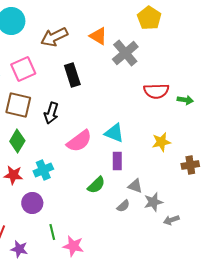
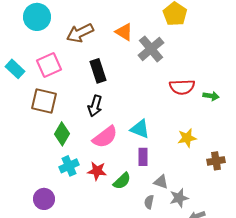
black arrow: (51, 113) -> (95, 106), moved
green diamond: (17, 141) -> (62, 134), moved
red star: (13, 175) -> (97, 171), moved
purple circle: (32, 203) -> (44, 199), moved
gray semicircle: (123, 206) -> (149, 202), turned 144

